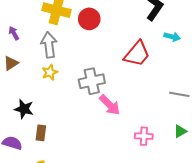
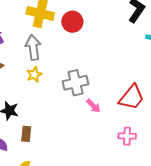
red trapezoid: (137, 54) -> (132, 97), moved
pink arrow: (110, 105) -> (93, 106), size x0.7

